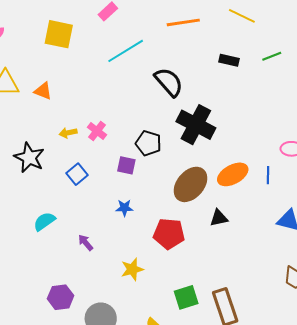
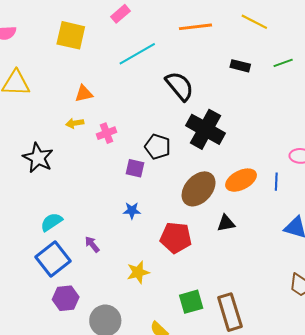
orange triangle: (43, 91) -> (84, 94), moved, turned -36
pink cross: (97, 131) -> (107, 133), turned 30
yellow arrow: (68, 133) -> (75, 123), moved
blue square: (77, 174) -> (53, 259), moved, size x1.6

